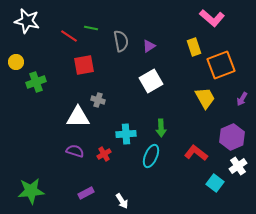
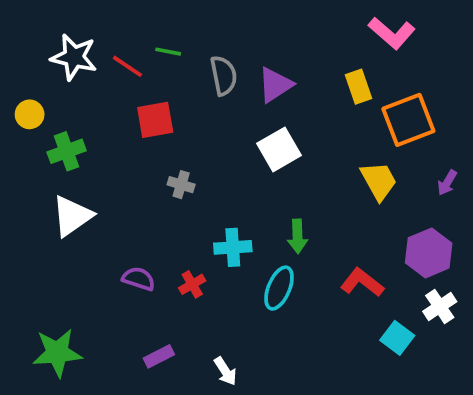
white star: (27, 21) -> (74, 57), moved
purple triangle: (149, 46) -> (275, 85), size x1.5
white triangle: (78, 117) -> (72, 216), moved, turned -35

